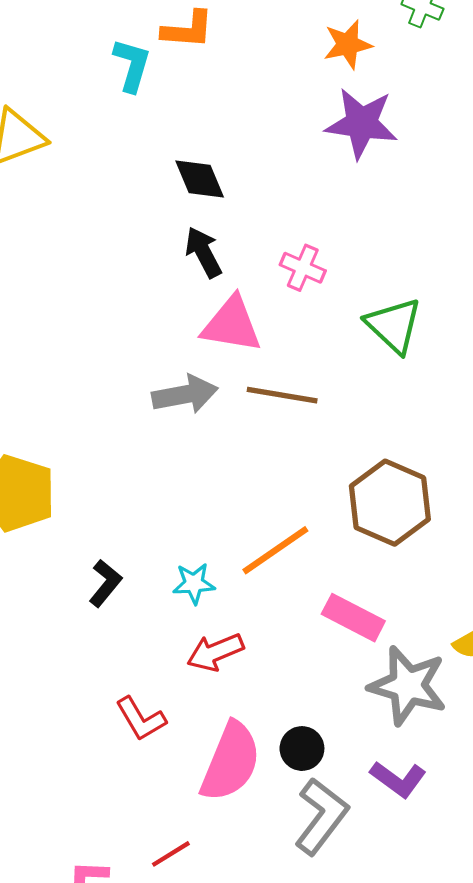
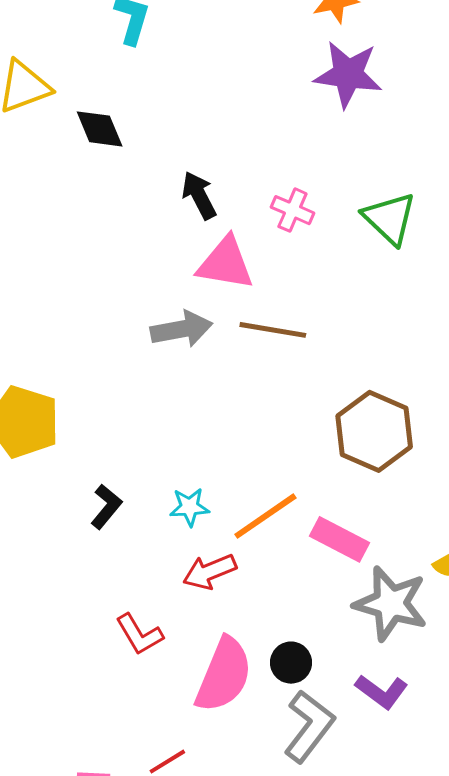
black diamond: (200, 179) -> (100, 129), moved
green triangle: (394, 325) -> (389, 218), moved
orange line: (275, 550) -> (265, 516), moved

